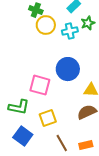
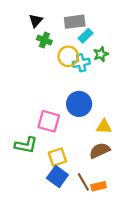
yellow circle: (46, 25) -> (68, 56), moved
blue square: (23, 136) -> (57, 177), moved
brown line: (62, 143) -> (83, 182), moved

